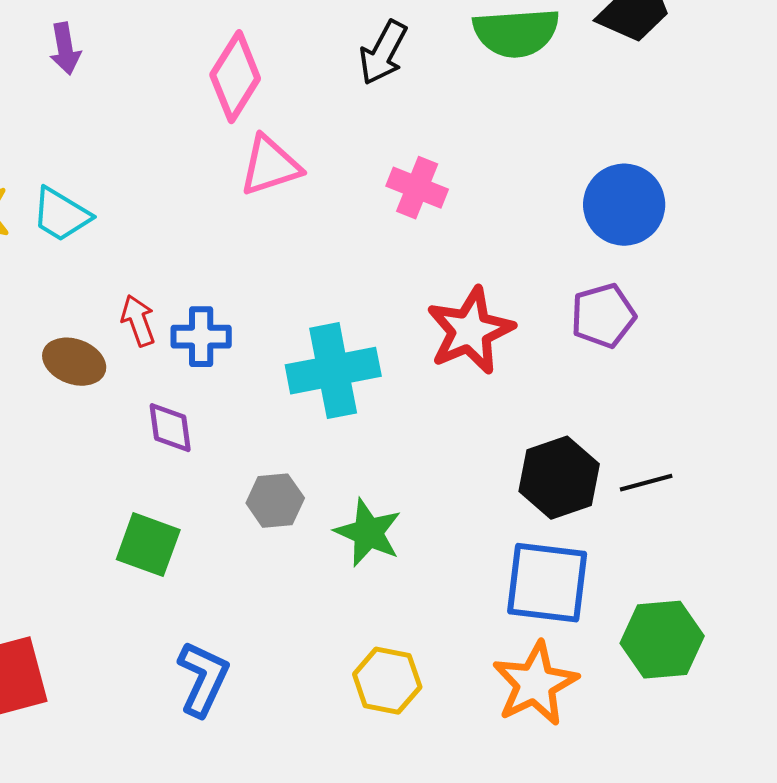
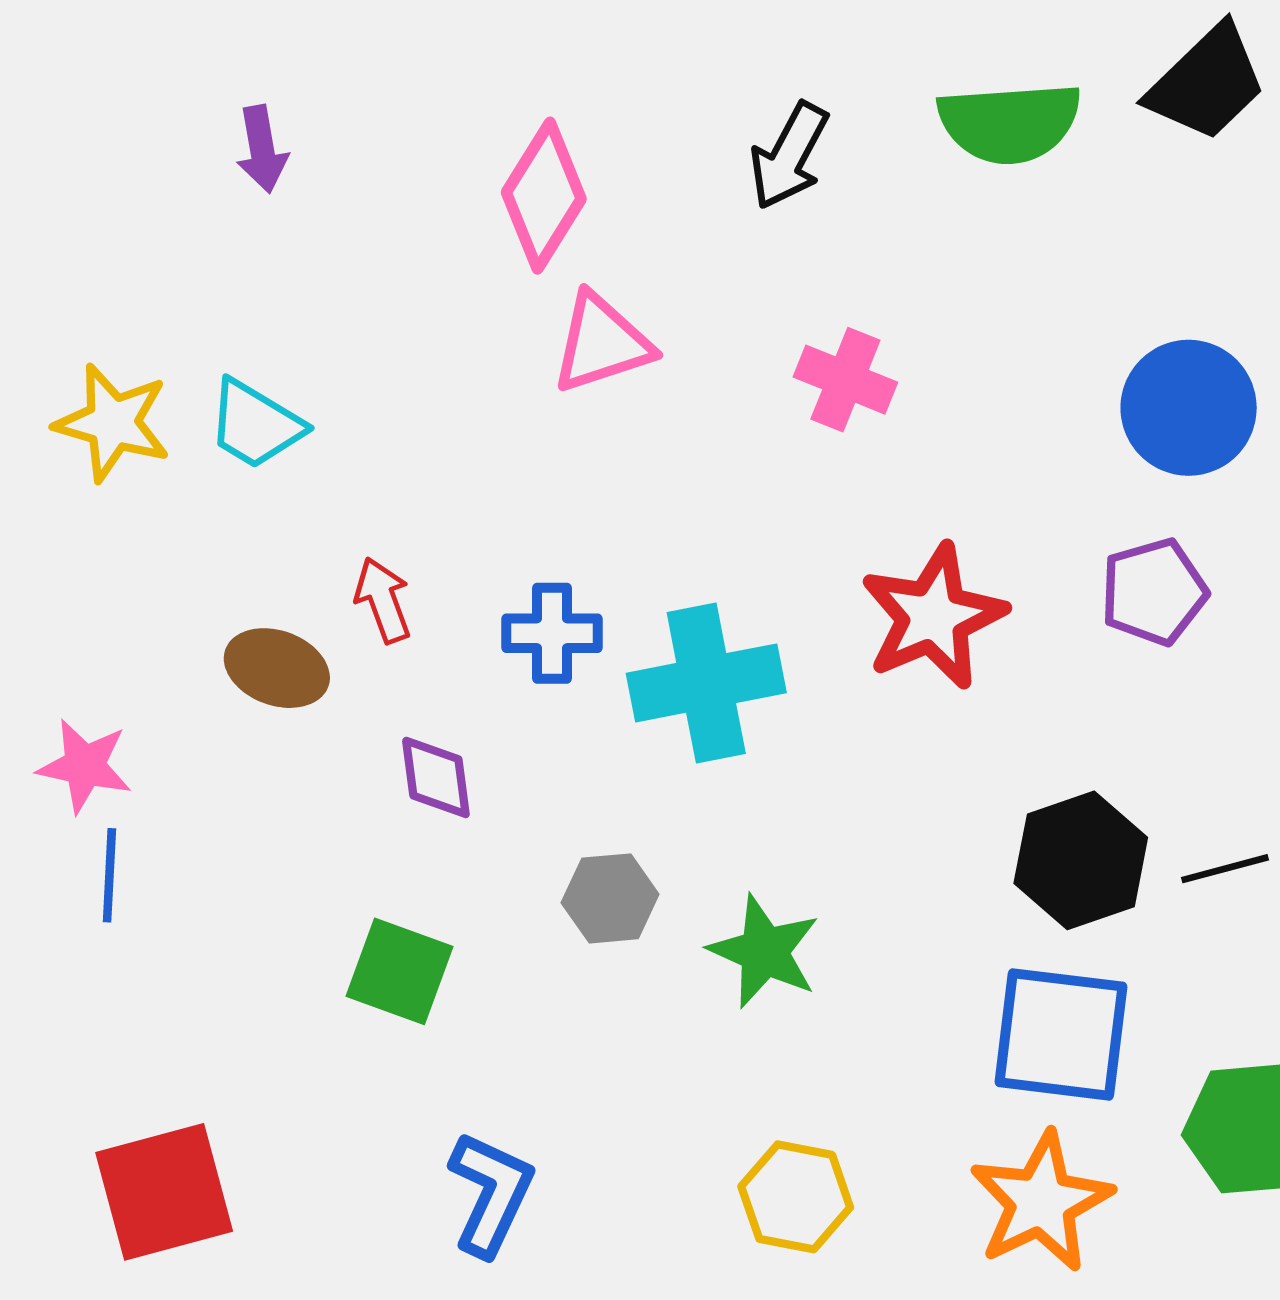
blue cross: (201, 337) -> (552, 633), moved

